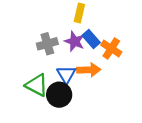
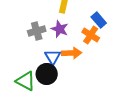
blue rectangle: (91, 39) -> (99, 20), moved
green triangle: (37, 85) -> (26, 81), moved

